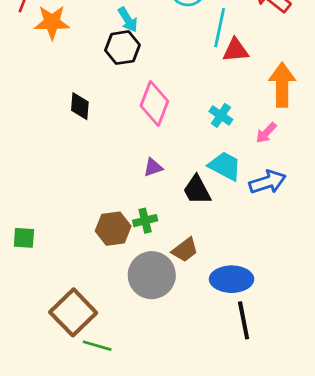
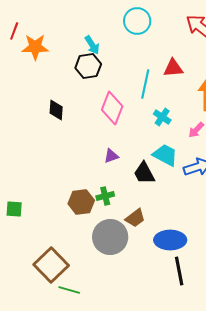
cyan line: (220, 28) -> (145, 84), moved

